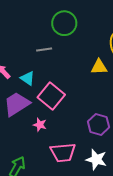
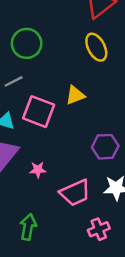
yellow triangle: (99, 67) -> (75, 95), moved
pink square: (51, 96) -> (39, 112), moved

